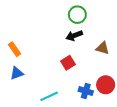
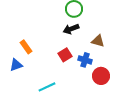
orange rectangle: (15, 49) -> (26, 47), moved
blue cross: (86, 91) -> (85, 60), moved

